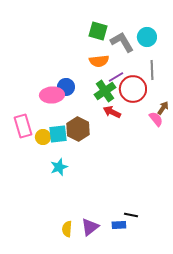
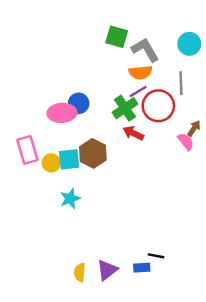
cyan circle: (147, 37) -> (189, 44), moved
orange semicircle: (99, 61) -> (140, 72), moved

